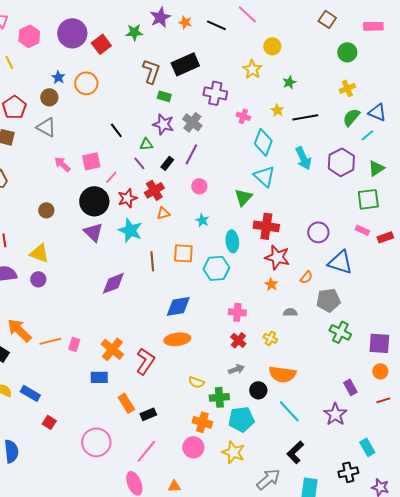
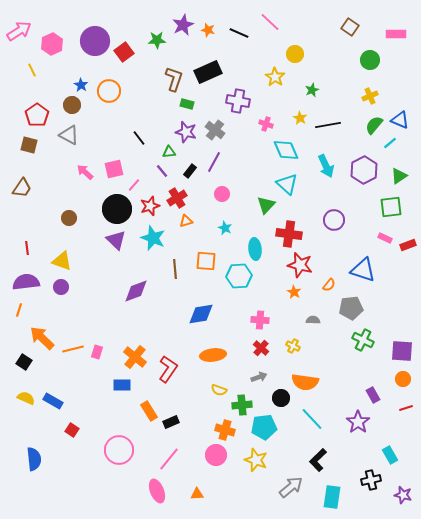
cyan diamond: (263, 142) -> (286, 150), turned -44
purple circle: (318, 232) -> (334, 220), moved
orange ellipse: (177, 339) -> (213, 355), moved

